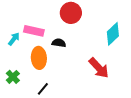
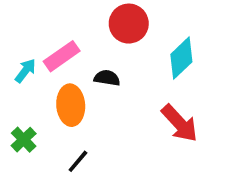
pink rectangle: (34, 31) -> (62, 56), turned -48
cyan diamond: (113, 34) -> (181, 58), moved

